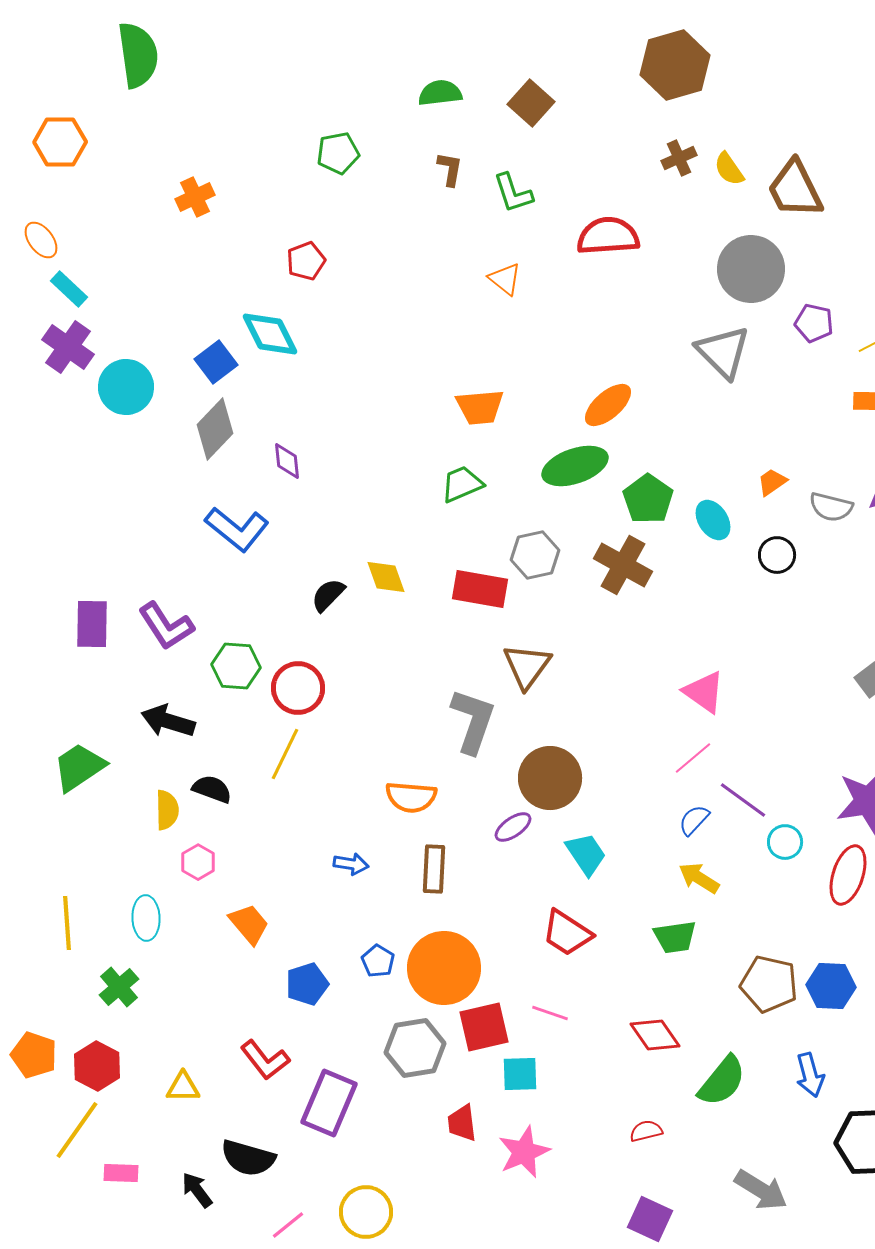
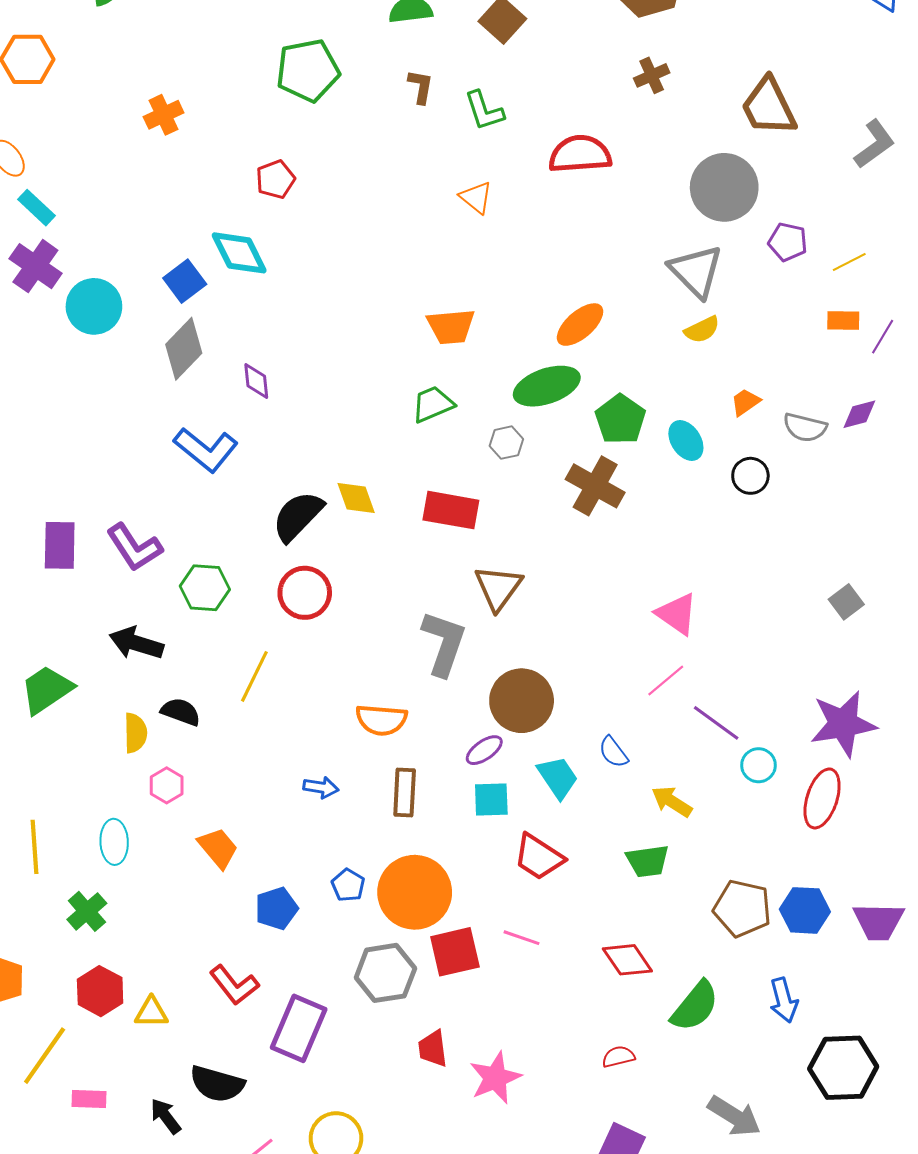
green pentagon: (338, 153) -> (308, 70), size x1.5
yellow semicircle: (729, 169) -> (702, 330), moved, turned -81
gray hexagon: (535, 555) -> (506, 443), moved, size x0.7
black semicircle: (328, 595) -> (298, 516), size x1.5
red circle: (298, 688) -> (305, 593), moved
blue semicircle: (694, 820) -> (613, 752), moved, turned -80
red hexagon: (97, 1066) -> (100, 991), moved
cyan square: (520, 1074) -> (491, 800), moved

